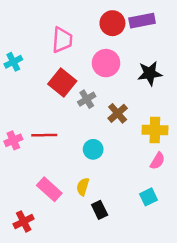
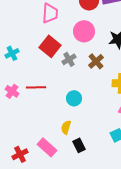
cyan cross: (13, 62) -> (12, 53), moved
brown cross: (118, 113) -> (96, 61), moved
pink cross: (13, 140) -> (12, 91), turned -32
pink rectangle: (49, 189) -> (47, 147), moved

